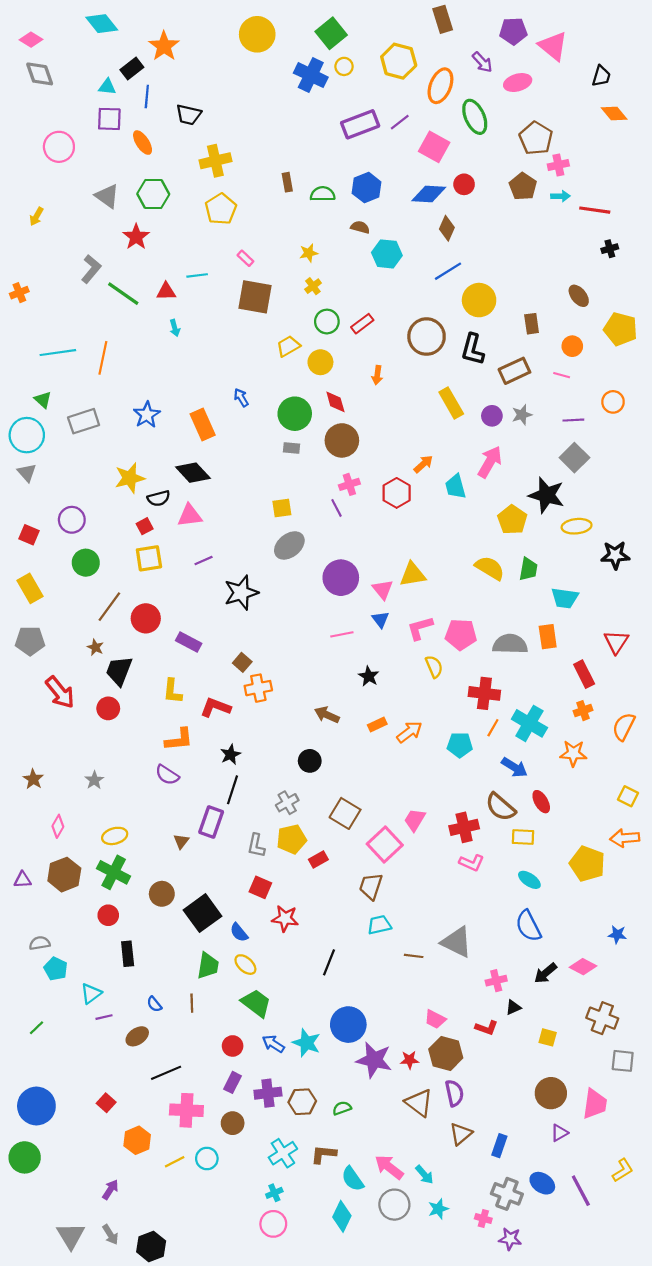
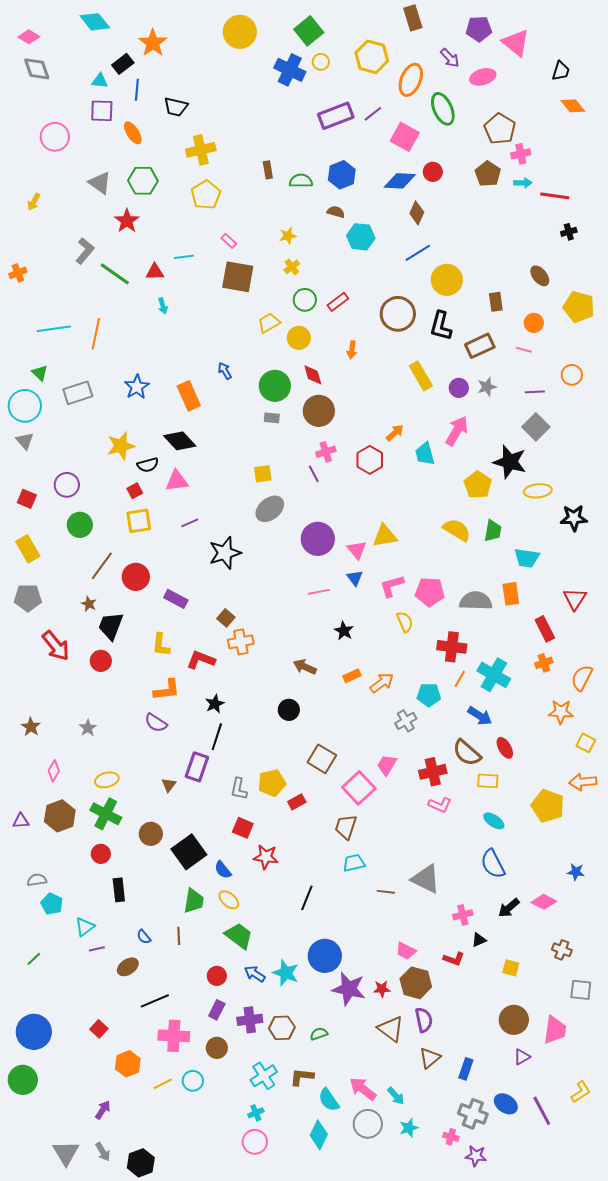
orange star: (573, 753) -> (561, 712), moved
gray cross: (287, 803) -> (406, 721), moved
brown cross: (602, 1018) -> (562, 950), size x0.7

